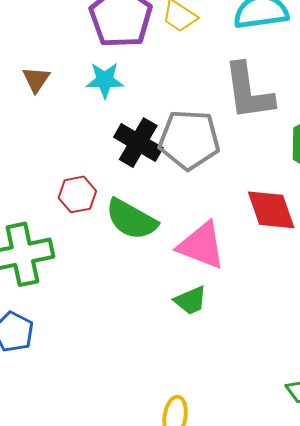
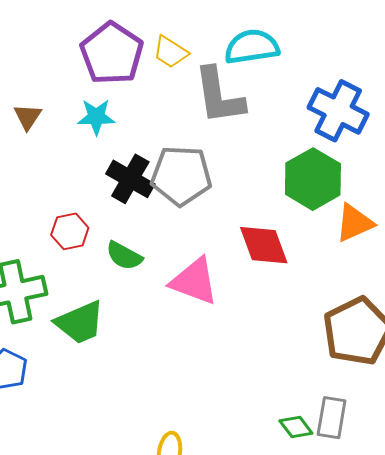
gray L-shape: (249, 92) -> (219, 96), moved
green semicircle: (131, 219) -> (124, 256), size x0.7
green trapezoid: (191, 300) -> (80, 322), moved, size x1.5

